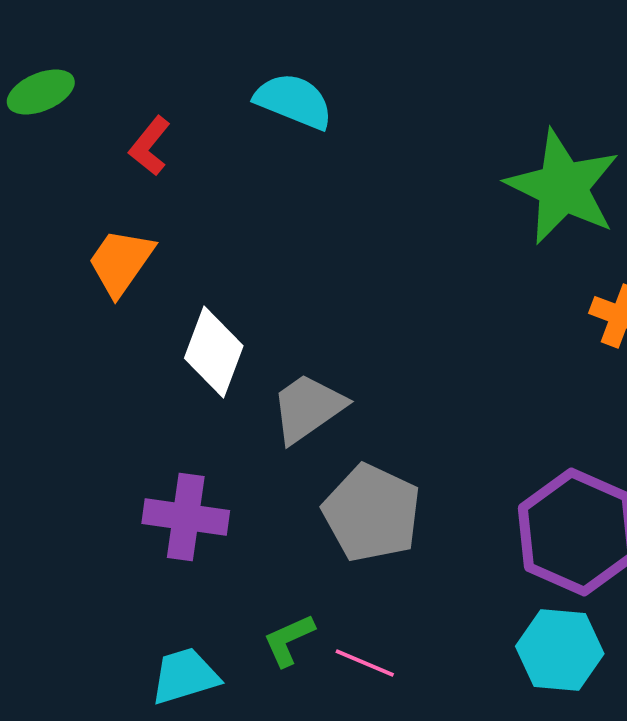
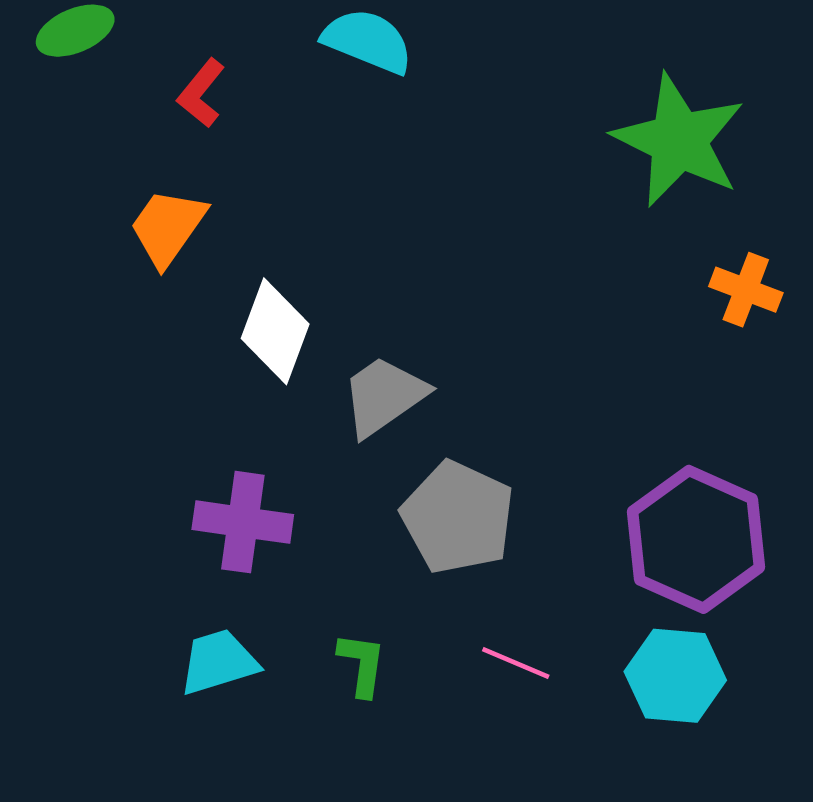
green L-shape: (289, 640) -> (362, 664), turned 122
pink line: (365, 663) -> (516, 663), moved
cyan trapezoid: (185, 676) -> (219, 662), moved

